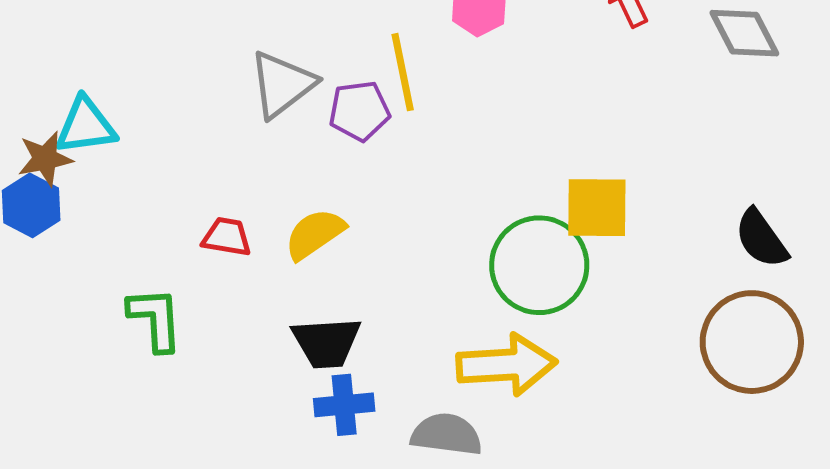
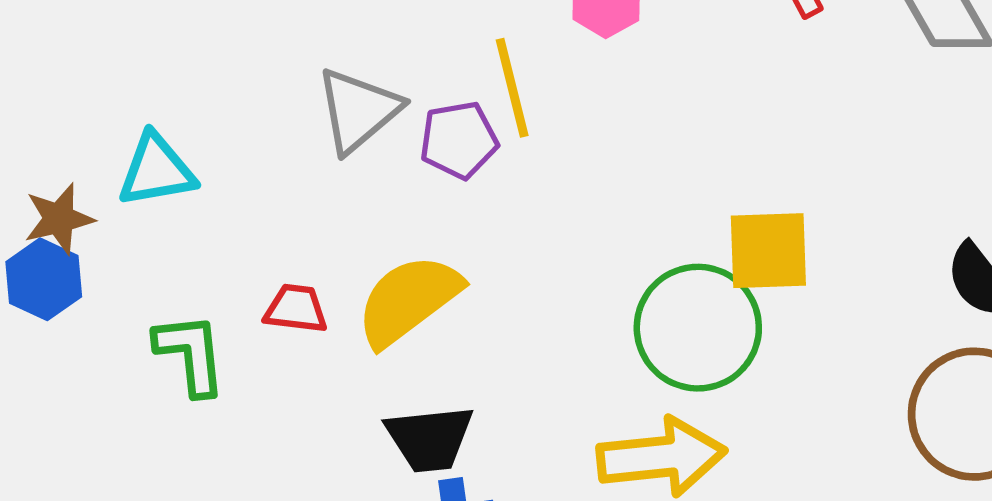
cyan triangle: (86, 126) -> (156, 170), moved
yellow semicircle: (315, 234) -> (408, 300), size x1.4
green L-shape: (155, 319) -> (190, 354), moved

